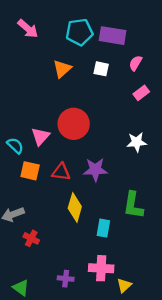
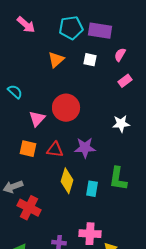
cyan semicircle: (15, 146) -> (15, 92), moved
cyan rectangle: (103, 228) -> (92, 189), moved
red cross: (31, 238) -> (29, 208), size x1.6

